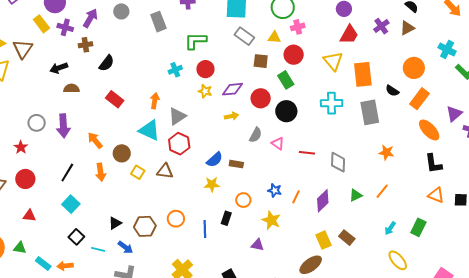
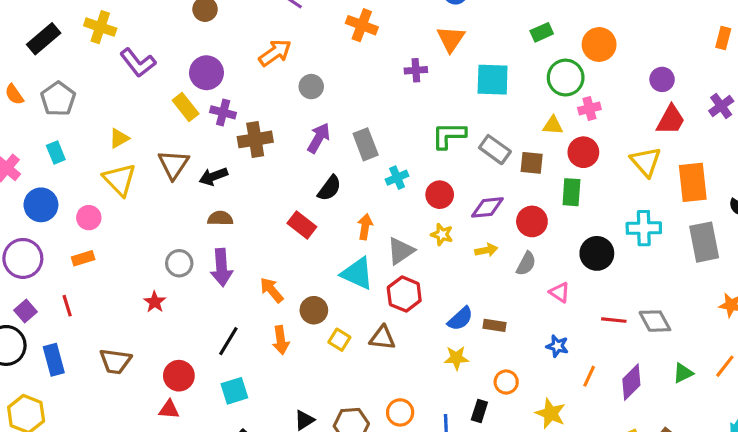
purple arrow: (90, 18) -> (319, 138), moved
gray rectangle: (158, 22) -> (366, 144), moved
gray rectangle: (244, 36) -> (495, 150), moved
green L-shape: (196, 41) -> (449, 135), moved
brown cross: (85, 45) -> (255, 139), size x1.5
brown triangle: (23, 49) -> (173, 164), moved
black semicircle: (107, 63) -> (329, 188), moved
red circle: (205, 69) -> (440, 195), moved
green rectangle: (286, 80) -> (571, 192), turned 36
brown semicircle: (72, 88) -> (220, 218), moved
yellow star: (205, 91) -> (442, 234), moved
black circle: (286, 111) -> (597, 253), moved
gray semicircle: (256, 135) -> (526, 264), moved
red line: (307, 153) -> (614, 320), moved
gray diamond: (338, 162) -> (655, 321), turned -30
red circle: (25, 179) -> (179, 376), moved
blue star: (275, 190) -> (557, 346), moved
cyan square: (71, 204) -> (234, 391), turned 30

